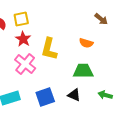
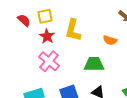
yellow L-shape: (49, 49) -> (73, 30), moved
green trapezoid: (83, 71) -> (94, 64), moved

